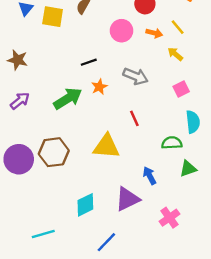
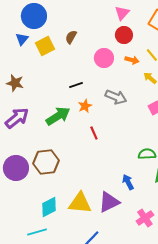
yellow square: (53, 17) -> (45, 46), turned -36
purple arrow: (20, 101) -> (17, 118), size x1.4
red line: (134, 118) -> (94, 133), moved
yellow triangle: (106, 146) -> (80, 203), moved
cyan diamond: (85, 205) -> (49, 207), moved

